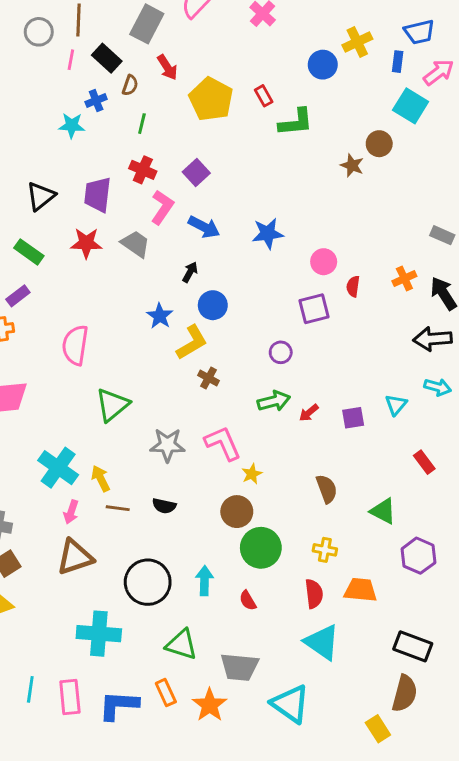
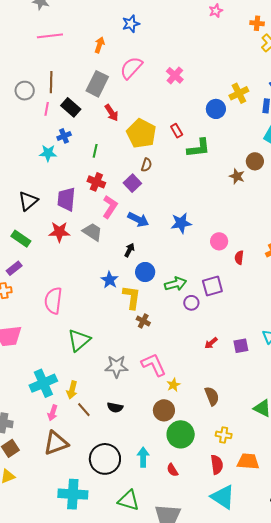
brown semicircle: (130, 85) -> (146, 165), moved
purple square: (314, 309) -> (212, 286), moved
yellow L-shape: (192, 342) -> (132, 297), turned -50
green arrow: (274, 401) -> (175, 284), moved
cyan cross: (58, 468) -> (43, 383), turned 32
yellow arrow: (101, 478) -> (72, 390), turned -138
brown semicircle: (327, 489) -> (212, 396), moved
brown line: (118, 508) -> (84, 410), turned 42

